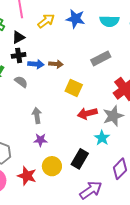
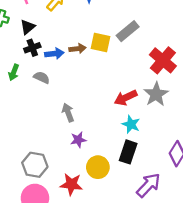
yellow square: (74, 88) -> (100, 42), moved
cyan star: (102, 138) -> (131, 124), moved

